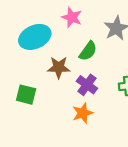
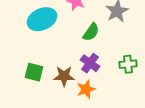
brown star: (59, 67) -> (64, 76), moved

